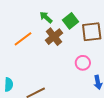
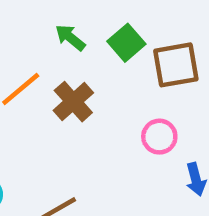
brown cross: (54, 37) -> (73, 102), moved

